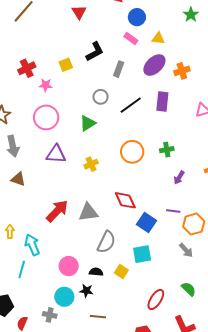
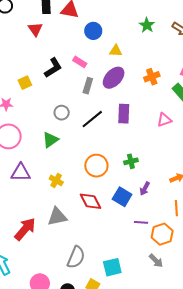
pink rectangle: (131, 39) -> (80, 62), moved
gray rectangle: (119, 69) -> (88, 86), moved
orange cross: (182, 71) -> (152, 77), moved
yellow cross: (91, 164) -> (56, 180), turned -32
red diamond: (125, 200) -> (91, 201), moved
gray triangle: (88, 212) -> (57, 217), moved
blue square: (146, 222) -> (122, 197), moved

